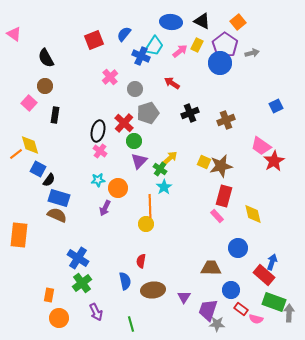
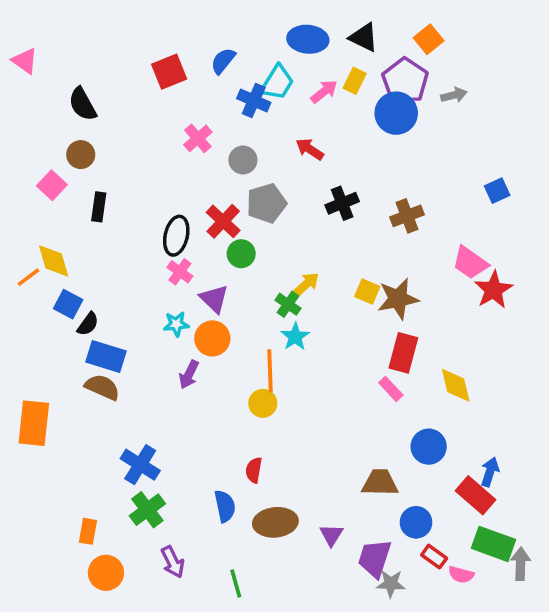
purple triangle: (139, 161) -> (214, 299), moved, turned -30

